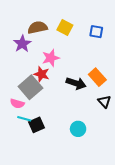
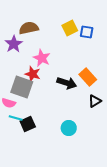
yellow square: (65, 28) -> (70, 28), moved, turned 35
pink star: (51, 58) -> (42, 58), turned -30
gray square: (30, 87) -> (22, 87), turned -30
black triangle: (104, 102) -> (95, 101), turned 40

